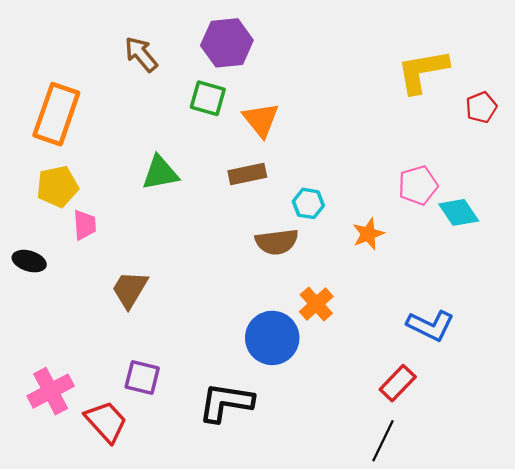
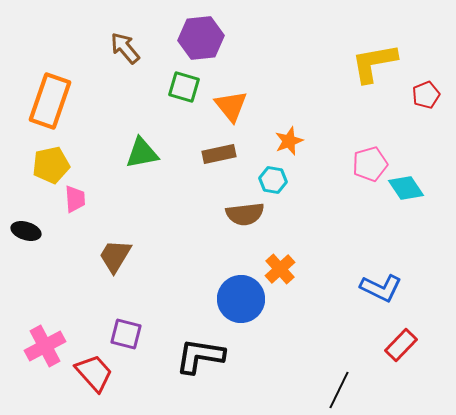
orange star: (368, 234) -> (289, 141), moved
red rectangle: (398, 383) -> (401, 345), moved

